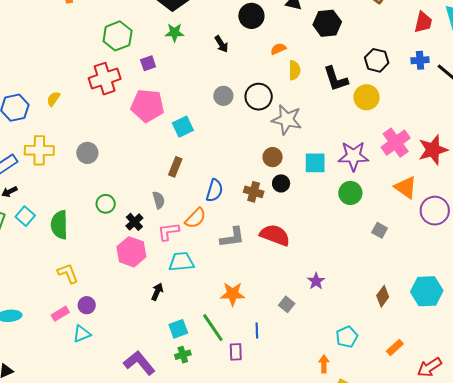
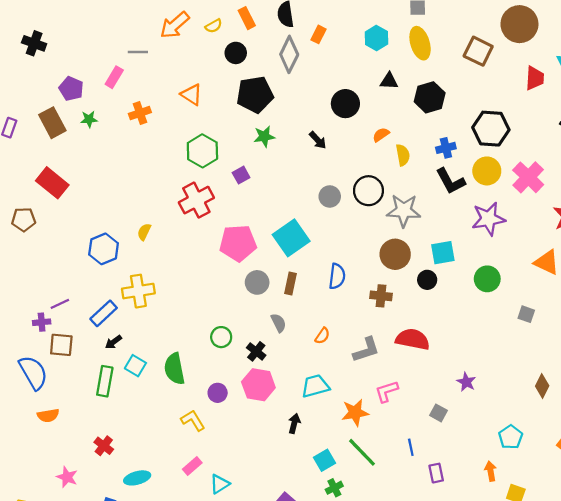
black hexagon: (377, 60) -> (491, 129), size x1.4
blue cross: (420, 60) -> (446, 148), moved
black L-shape: (336, 79) -> (450, 181), moved
pink pentagon: (147, 106) -> (238, 243), moved
cyan square: (183, 127) -> (291, 238), size x1.5
pink cross: (396, 143) -> (528, 177), moved
gray circle: (87, 153) -> (257, 282), moved
purple star: (353, 156) -> (488, 219), moved
brown circle: (273, 157) -> (395, 254), size x1.4
black circle: (281, 183) -> (427, 280), moved
blue semicircle: (214, 190) -> (337, 276), moved
orange semicircle: (196, 218) -> (322, 336), size x0.7
pink L-shape: (168, 232) -> (387, 391), moved
orange star: (233, 294) -> (355, 412), moved
purple circle: (87, 305) -> (218, 393), moved
purple rectangle: (236, 352) -> (436, 473), moved

